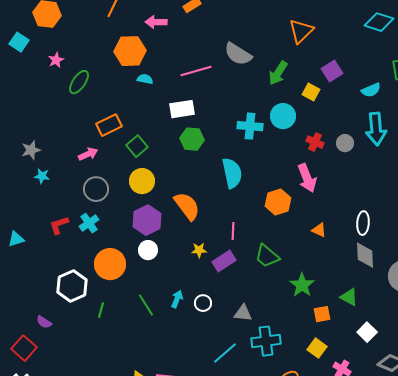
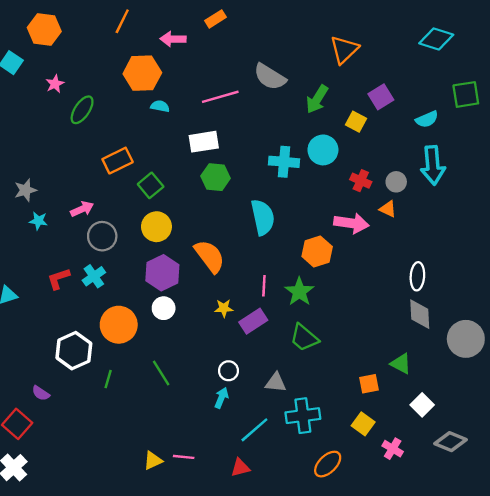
pink arrow: (88, 154) -> (82, 209), moved
pink arrow: (307, 178) -> (351, 223), turned -60
orange triangle: (319, 230) -> (388, 209), moved
green trapezoid: (267, 256) -> (304, 338), moved
green star: (302, 285) -> (299, 292), moved
cyan arrow: (177, 299) -> (221, 398), moved

